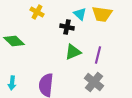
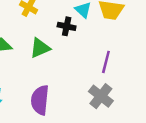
green triangle: (73, 52) -> (40, 48), moved

